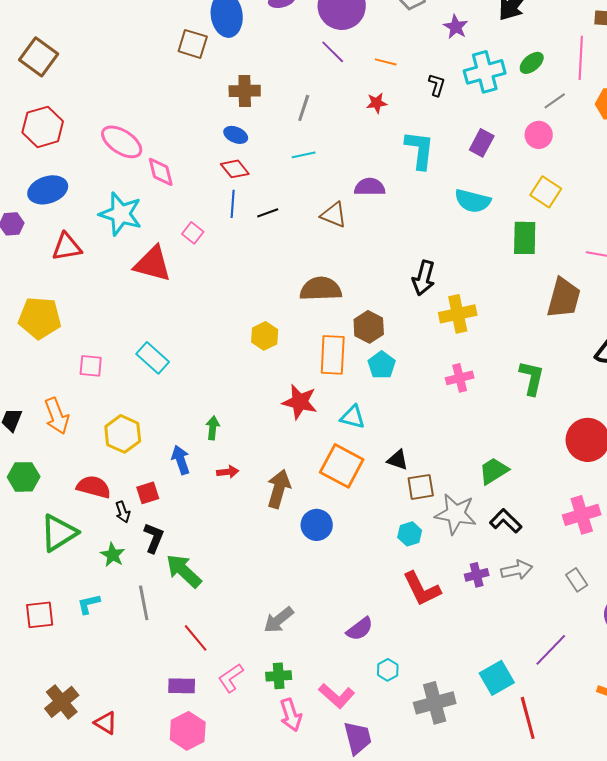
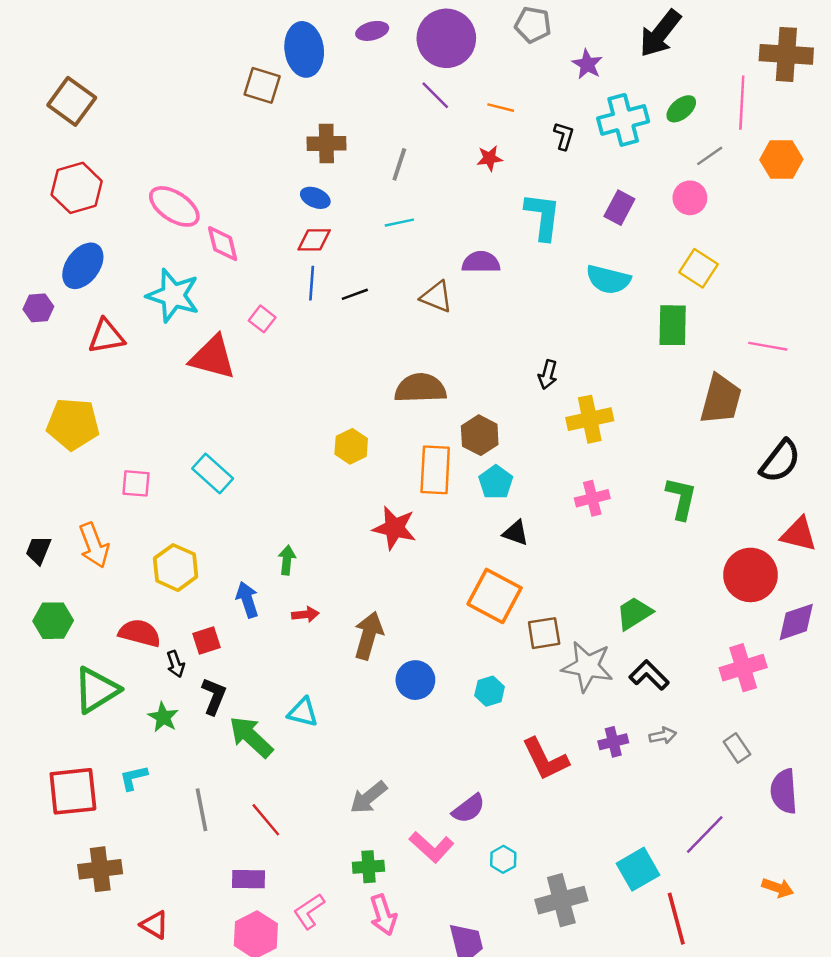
red diamond: (235, 169) -> (314, 240), turned -52
blue ellipse: (48, 190) -> (83, 266), turned -36
black arrow: (424, 278) -> (548, 375), size x0.7
cyan triangle: (353, 417) -> (303, 712), moved
black triangle: (398, 460) -> (516, 533), moved
orange square: (342, 466) -> (495, 596), moved
cyan hexagon: (410, 534) -> (490, 691), moved
gray arrow: (517, 570) -> (663, 736), size x0.7
gray line: (144, 603) -> (202, 810), moved
red square: (40, 615) -> (73, 791), size x1.4
pink L-shape: (231, 678) -> (309, 911), moved
pink L-shape: (337, 696) -> (431, 847), moved
brown cross: (62, 702) -> (100, 869), moved, turned 32

